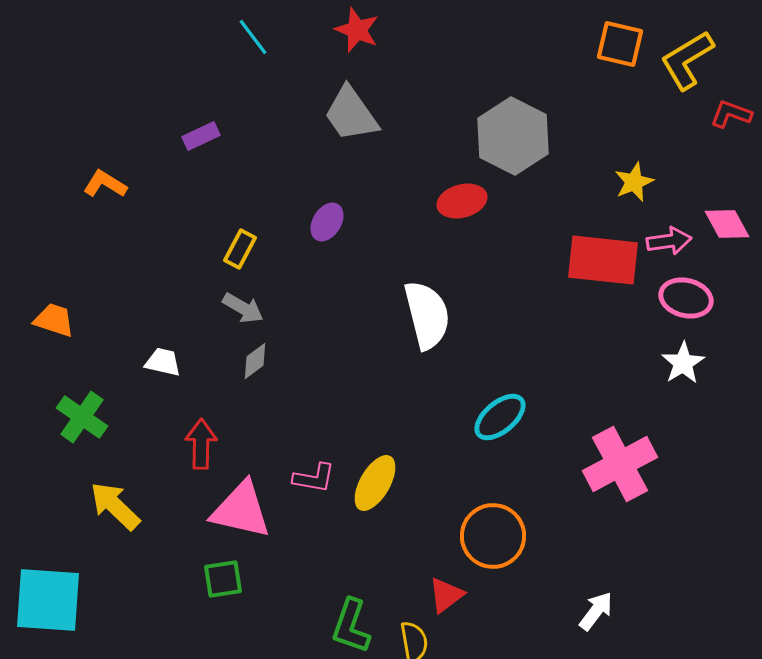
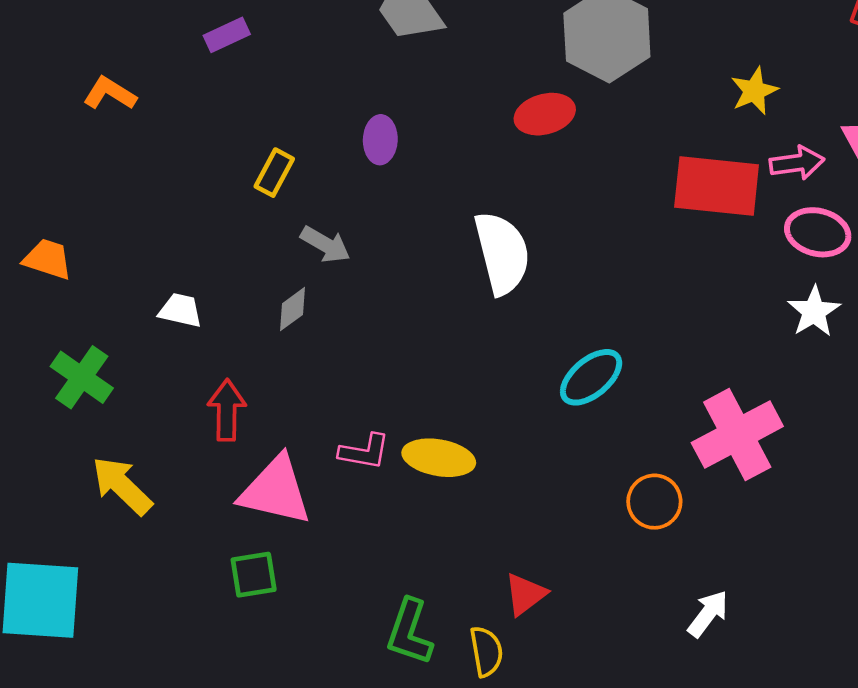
purple ellipse: (327, 222) -> (380, 140), turned -30
gray arrow: (243, 308) -> (325, 244), moved
yellow ellipse: (375, 483) -> (439, 458), turned 70
orange circle: (493, 536) -> (654, 502), moved, size x0.7

